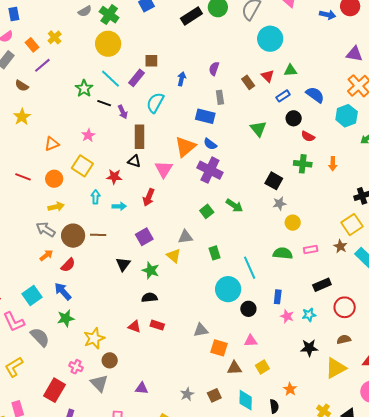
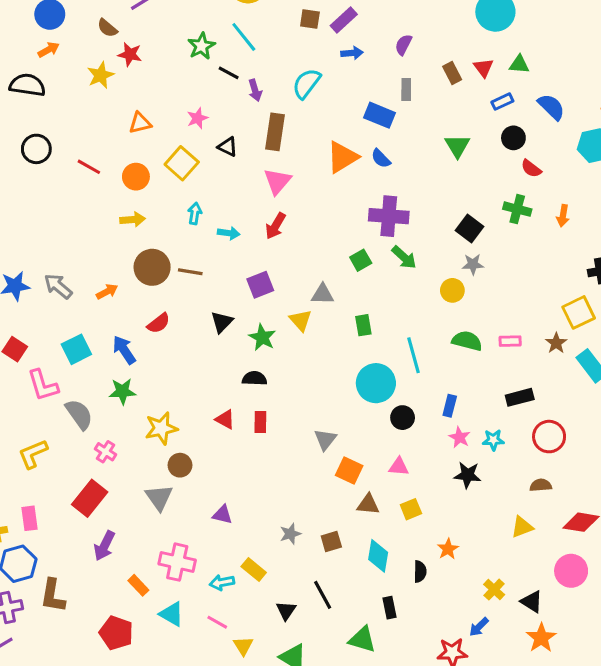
purple rectangle: (136, 78) -> (344, 20), moved
blue arrow: (182, 79) -> (352, 53), turned 64
black triangle: (134, 161) -> (228, 147), moved
pink triangle: (164, 169) -> (277, 181), moved
purple cross: (210, 170) -> (389, 216), moved, turned -30
red star: (114, 177) -> (130, 54), moved
yellow circle: (293, 223) -> (452, 290), moved
gray arrow: (46, 229) -> (58, 286), moved
red semicircle: (68, 265) -> (159, 323), moved
red rectangle: (157, 325) -> (260, 422), turned 64
gray triangle: (201, 330) -> (325, 439), turned -49
black star: (309, 348) -> (467, 475), moved
pink cross: (76, 367) -> (106, 452), moved
yellow triangle: (336, 368) -> (522, 527), size x0.7

